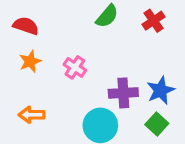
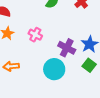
purple cross: (123, 93) -> (67, 48), turned 36

